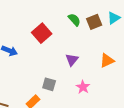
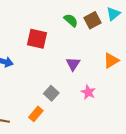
red square: (42, 33) -> (37, 39), turned -30
gray square: (49, 84) -> (51, 93), turned 32

